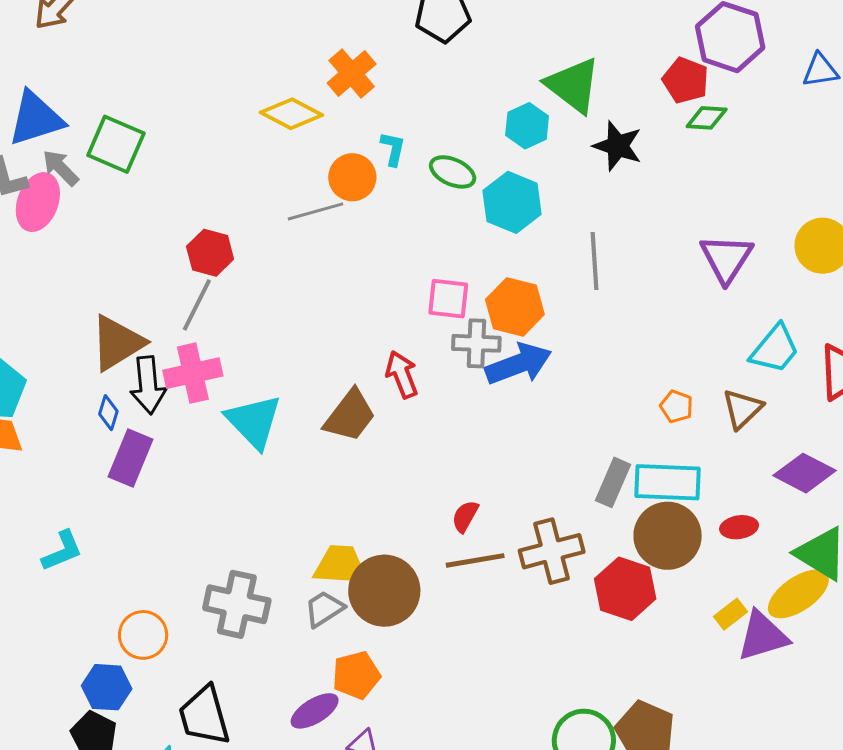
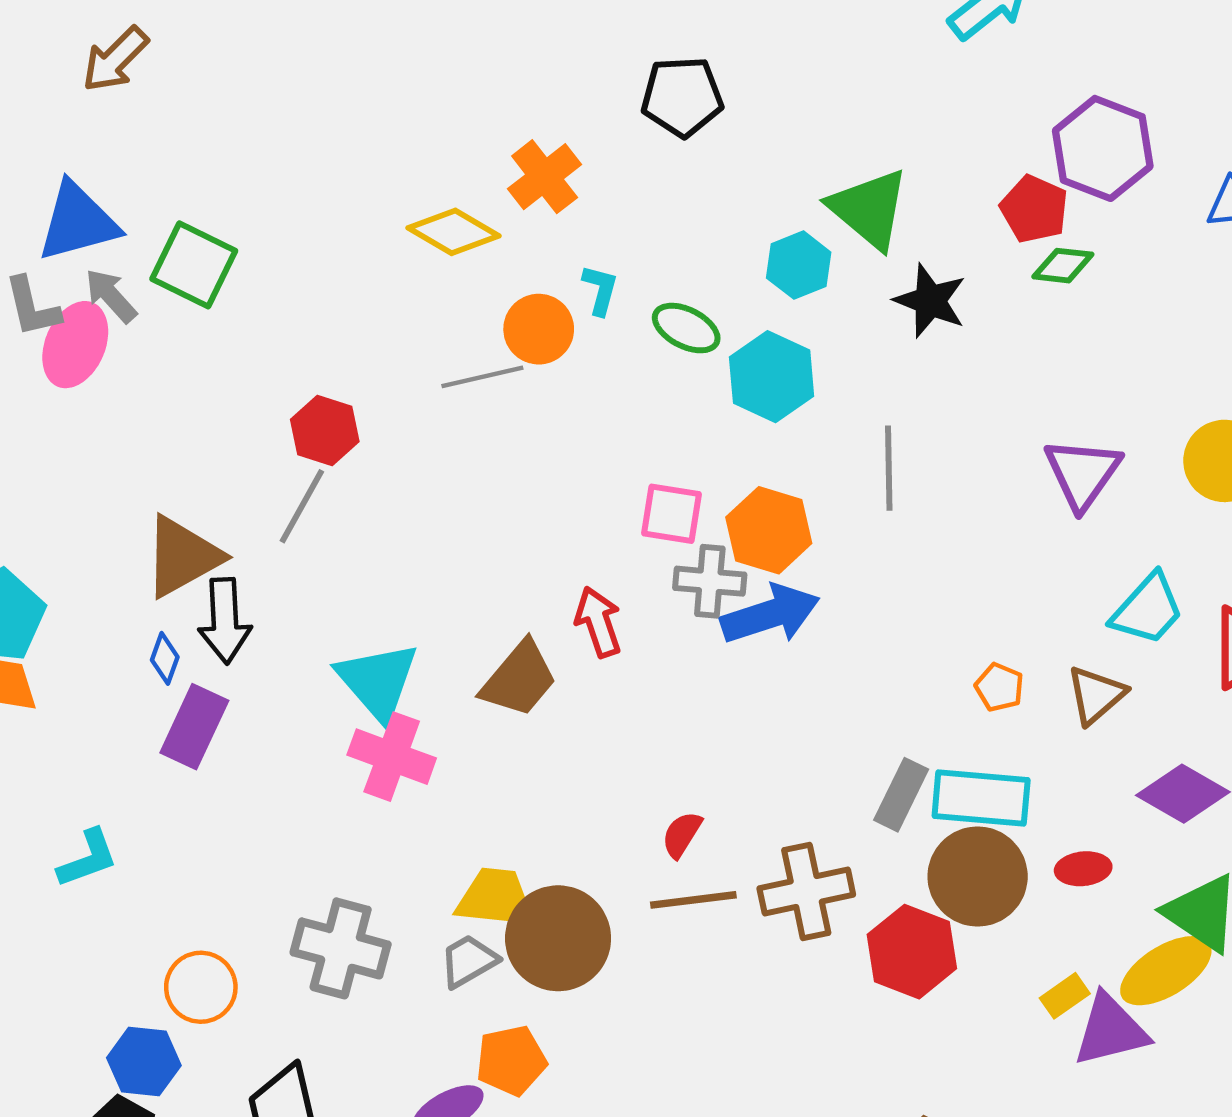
pink cross: (193, 373) -> (392, 757), moved, turned 30

